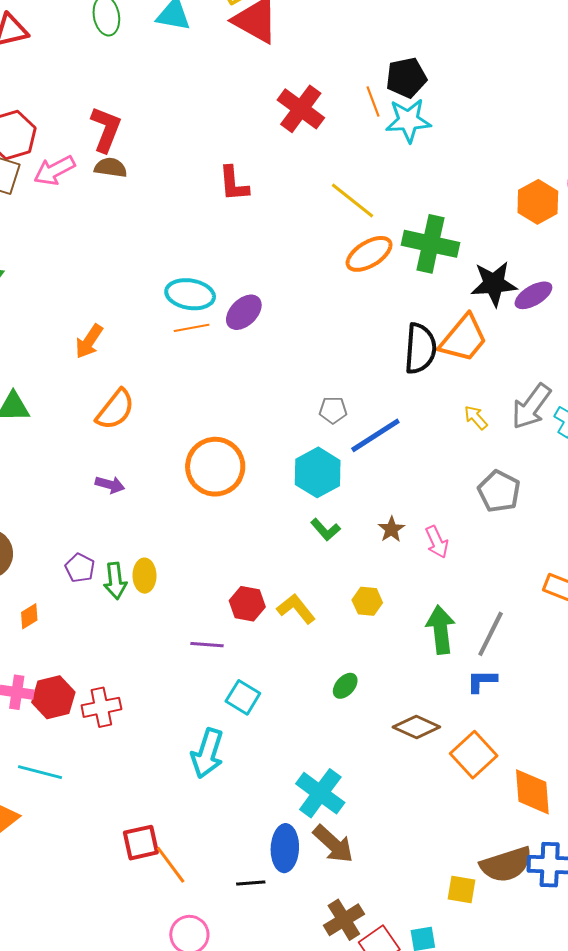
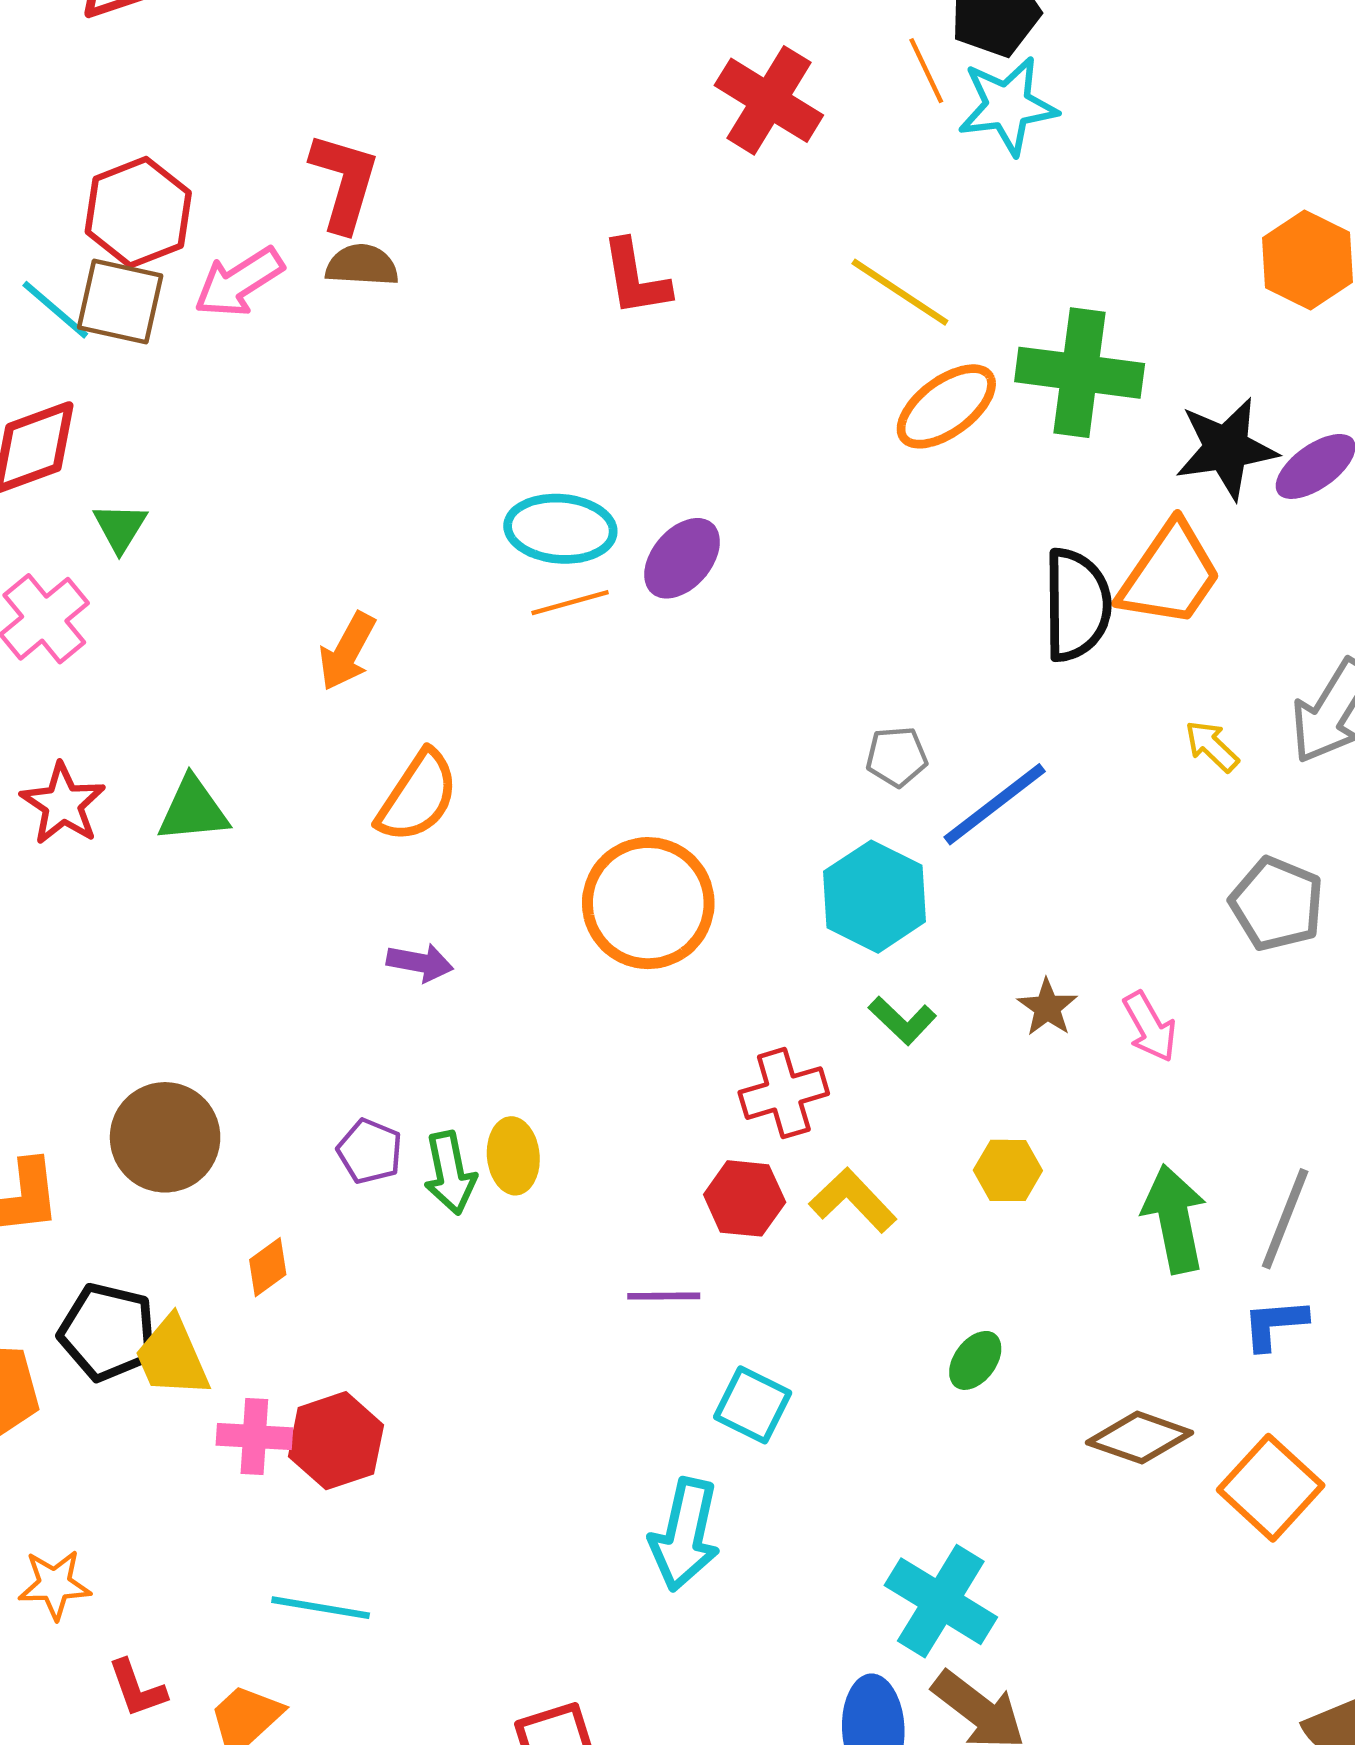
red cross: (101, 707) -> (784, 1093), moved

